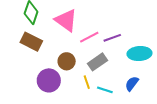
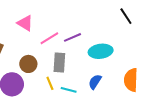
pink triangle: (66, 20) -> (25, 23), size x0.7
gray rectangle: (98, 62) -> (59, 63), turned -48

